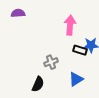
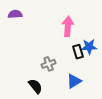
black rectangle: (80, 50) -> (78, 52), turned 56
black semicircle: (38, 84) -> (35, 86), turned -63

